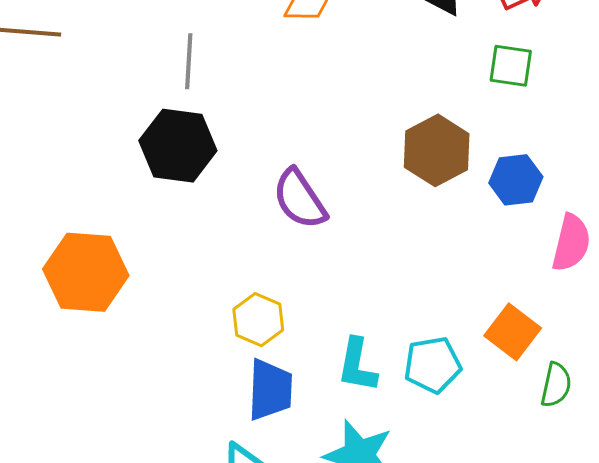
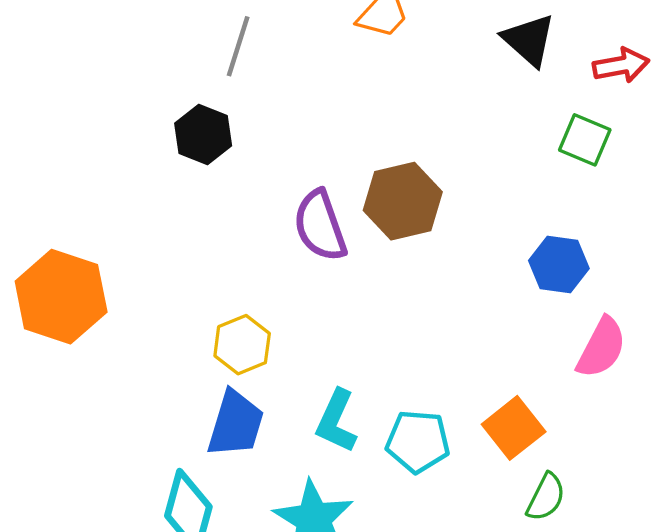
black hexagon: (178, 146) -> (203, 135), size x0.7
brown hexagon: (437, 150) -> (403, 201), moved
orange hexagon: (86, 272) -> (61, 297), moved

